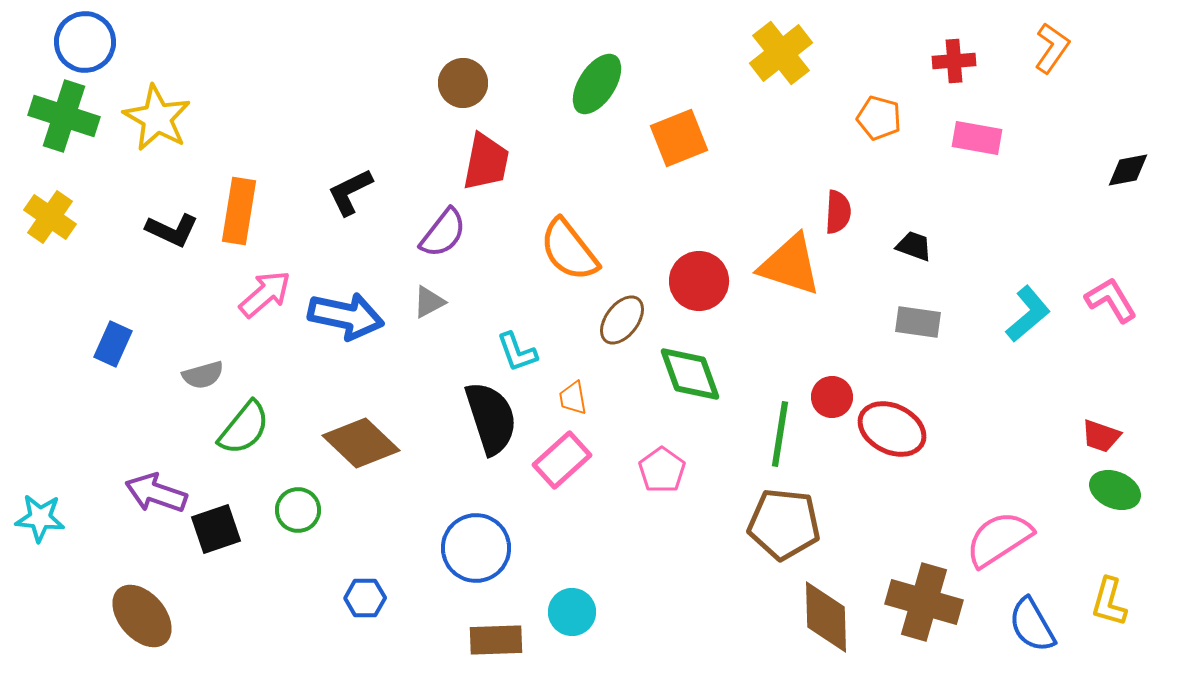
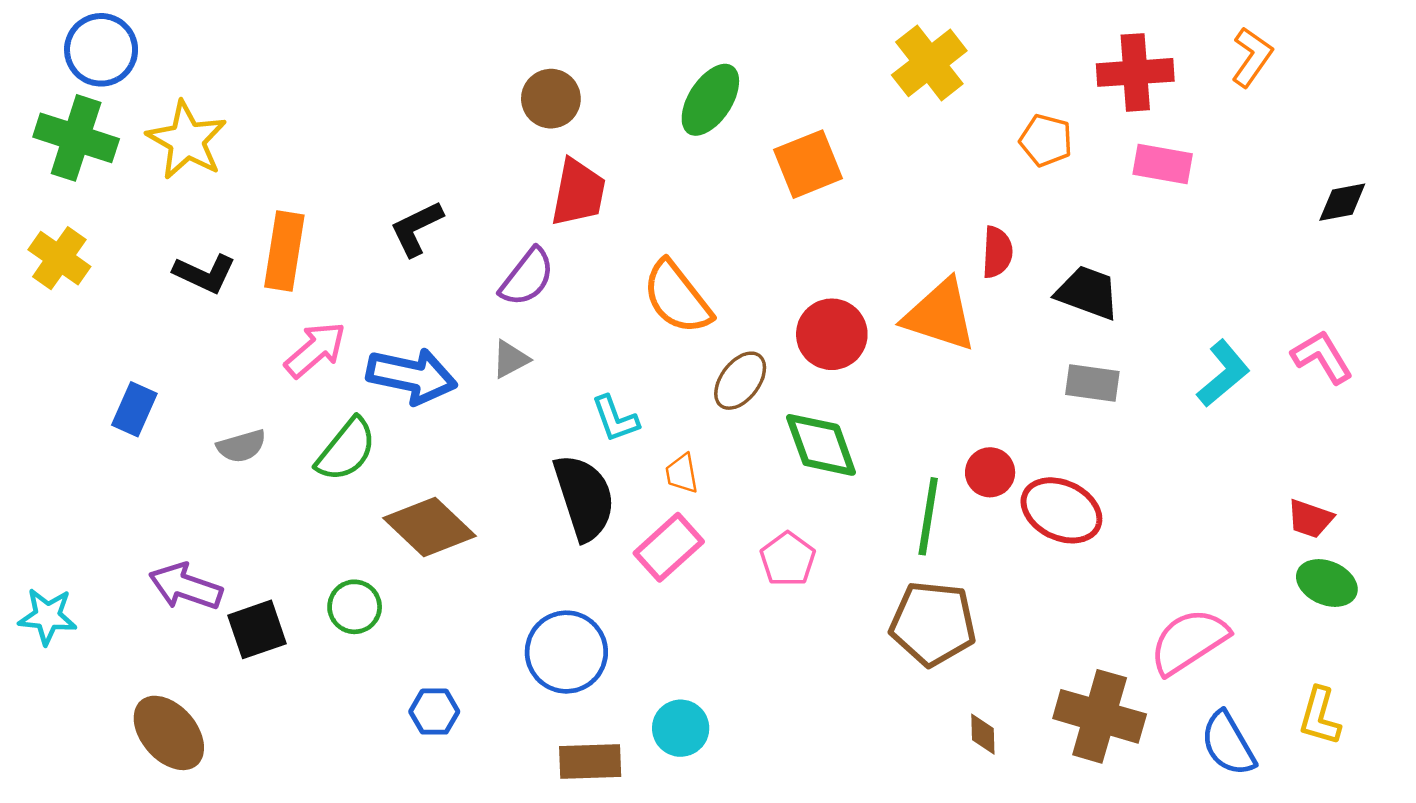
red cross: (954, 61) -> (1135, 72), size x1.5
black trapezoid: (914, 246) -> (1088, 293), size x1.5
green semicircle: (244, 428) -> (346, 450), moved
brown diamond: (826, 617) -> (983, 734), size x0.5

